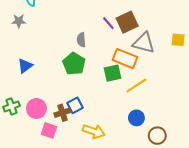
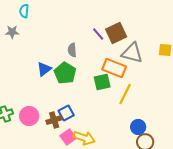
blue triangle: (25, 66) -> (44, 69), moved
yellow line: (136, 86) -> (125, 94), turned -30
blue circle: (136, 118) -> (138, 127), moved
pink square: (49, 130) -> (68, 137), moved, turned 35

